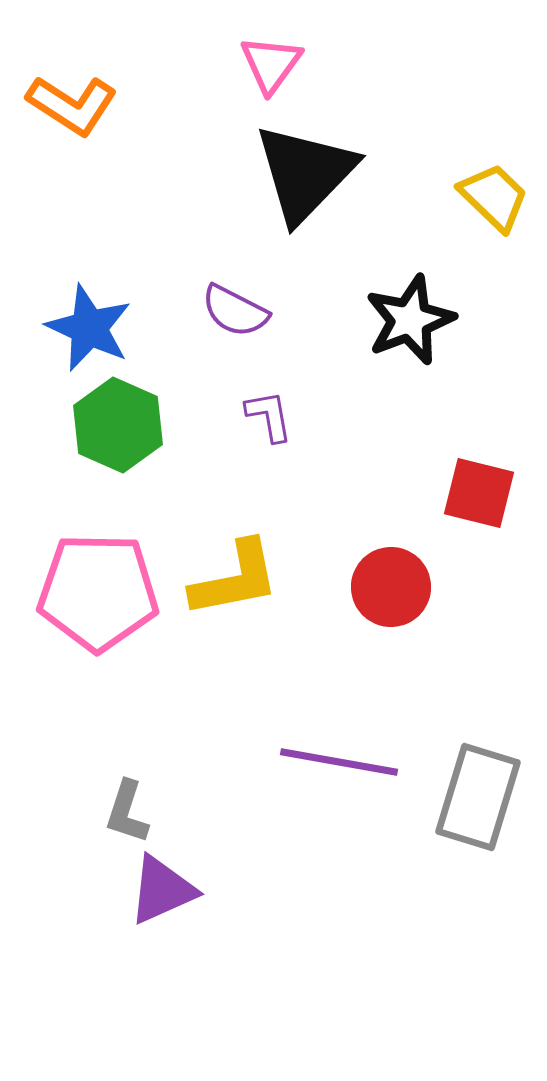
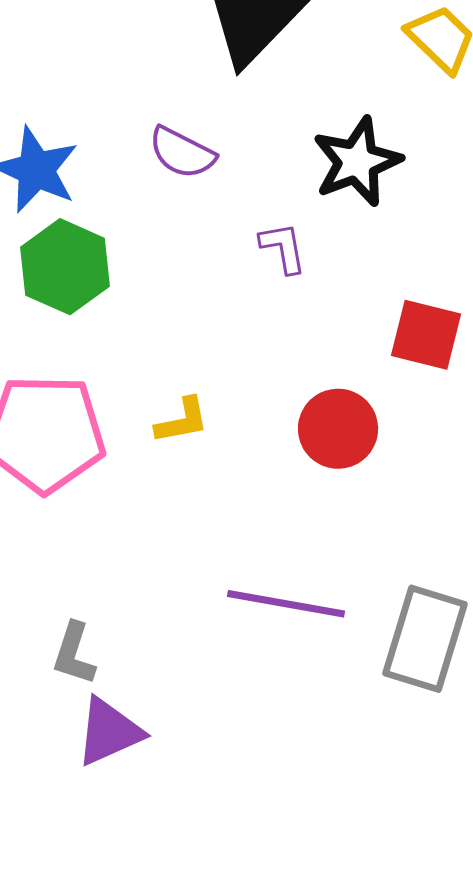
purple L-shape: (269, 416) -> (283, 248), moved
yellow L-shape: (235, 579) -> (182, 421), size x0.6

